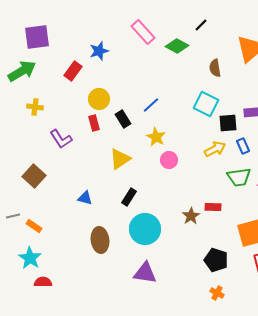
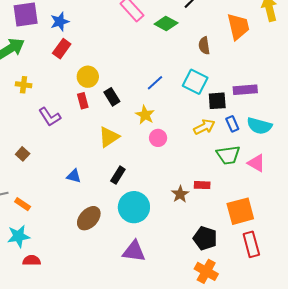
blue star: (99, 51) -> (60, 22), moved
blue line: (151, 105) -> (155, 83), moved
brown square: (34, 176) -> (23, 154), size x0.6
brown ellipse: (100, 240) -> (89, 218), turned 50
cyan star: (30, 258) -> (19, 236), turned 30
orange cross: (217, 293) -> (206, 271), size x1.6

